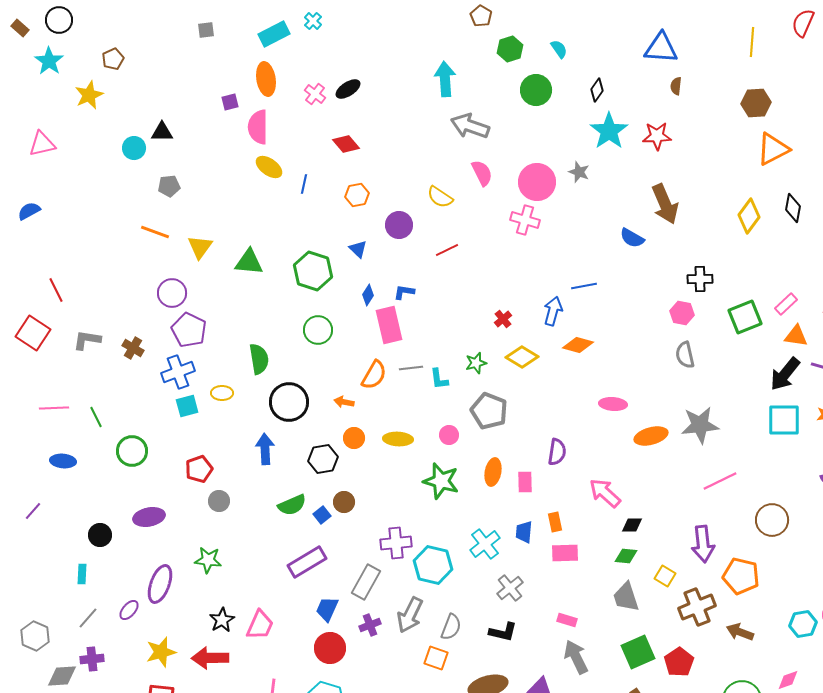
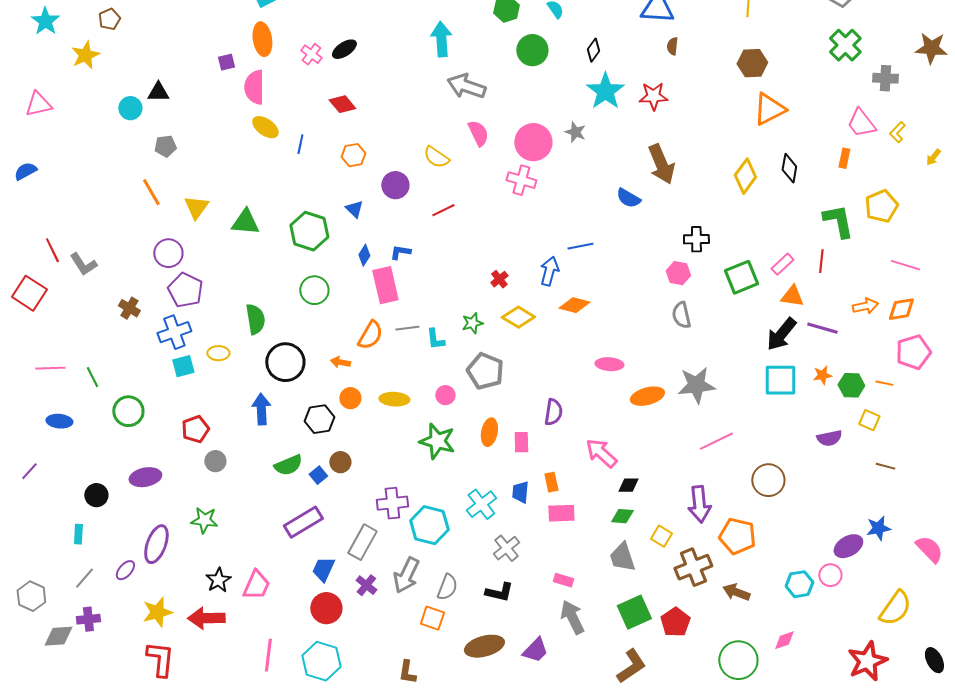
orange line: (155, 232) -> (151, 192), turned 40
gray L-shape: (87, 340) -> (83, 264), moved, turned -132
purple cross: (370, 625) -> (366, 585), turned -30

